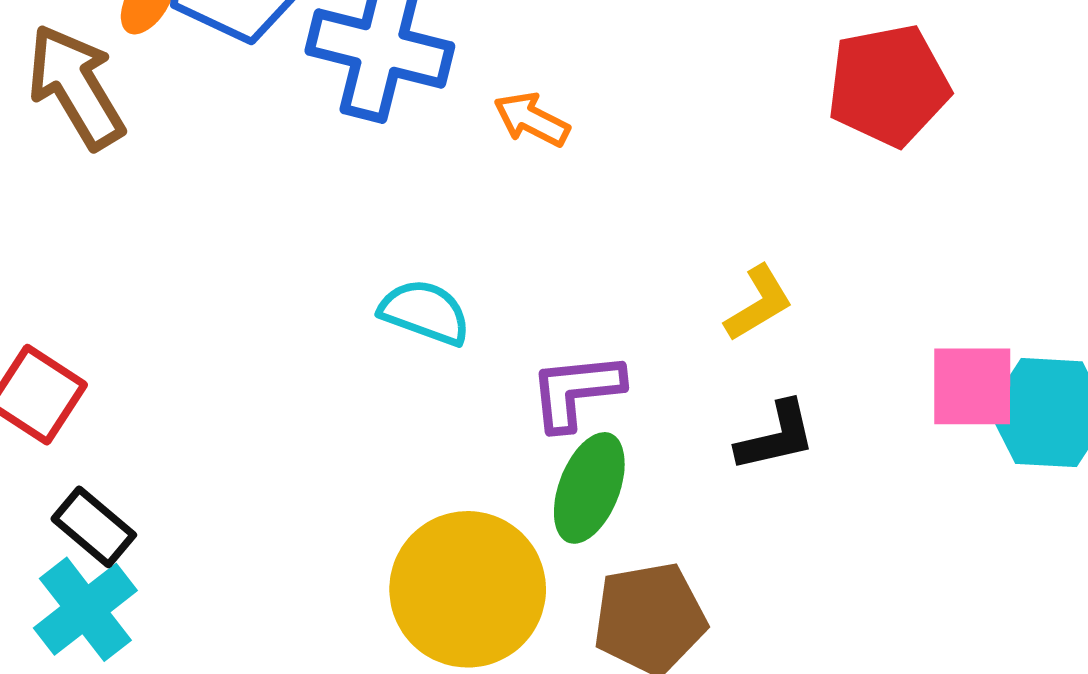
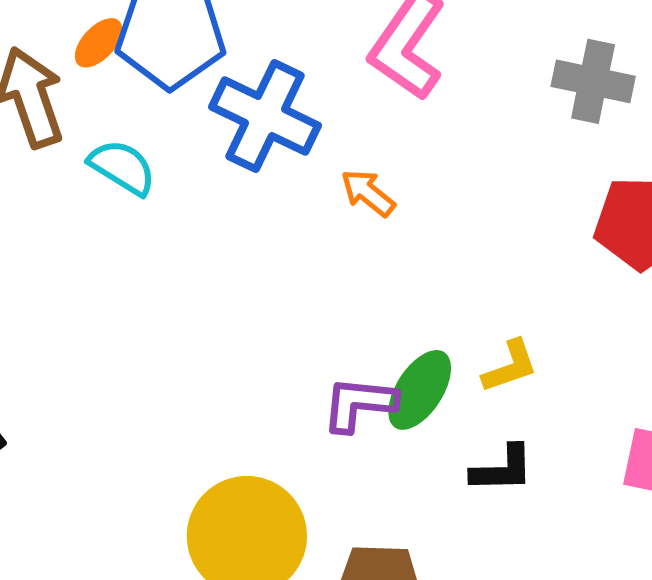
cyan semicircle: (425, 312) -> (122, 167), moved
green ellipse: (589, 488) -> (420, 390), moved

